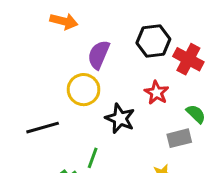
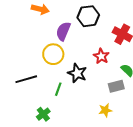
black hexagon: (153, 41) -> (88, 16), moved
green line: (93, 158) -> (58, 89), moved

